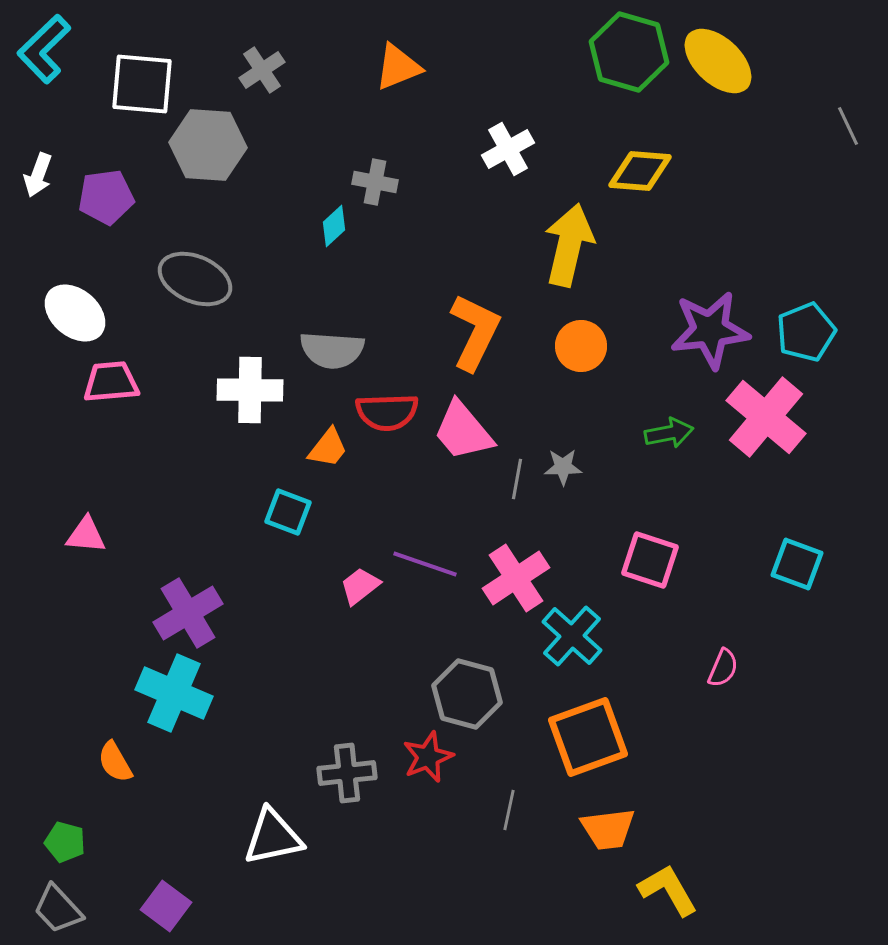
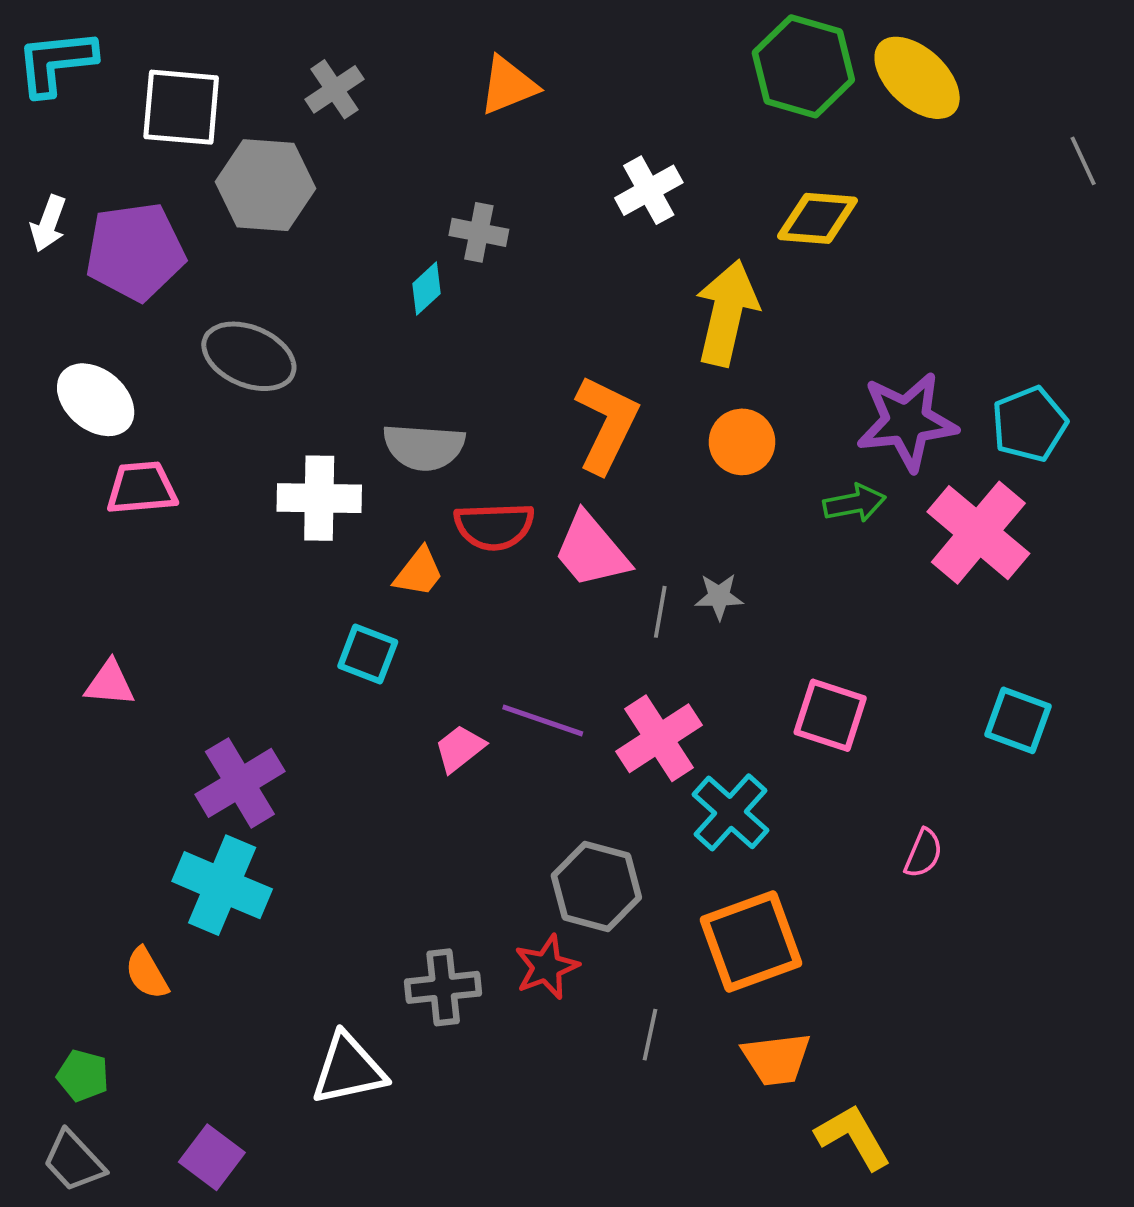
cyan L-shape: (44, 49) -> (56, 62), turned 38
purple pentagon: (106, 197) -> (135, 252), size x1.4
green arrow: (669, 433) -> (854, 503), moved

